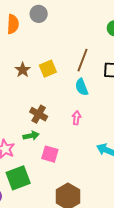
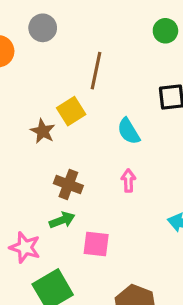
brown line: (83, 60) -> (96, 71), moved
brown star: (23, 70) -> (43, 131), moved

